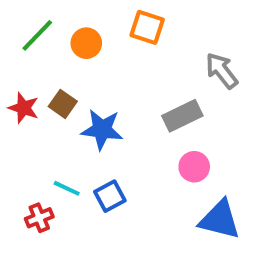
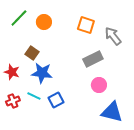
orange square: (147, 27) -> (86, 25), moved
red star: (24, 108) -> (12, 72), moved
blue star: (102, 129) -> (42, 73), moved
red cross: (39, 218) -> (13, 101), moved

